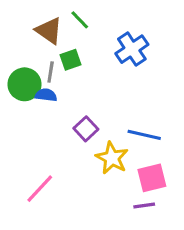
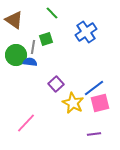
brown triangle: (49, 31) -> (14, 20), moved
blue line: (144, 135) -> (94, 88), turned -50
pink square: (152, 178) -> (100, 103), moved

